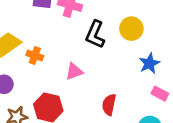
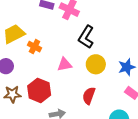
yellow circle: (131, 29) -> (96, 64), moved

